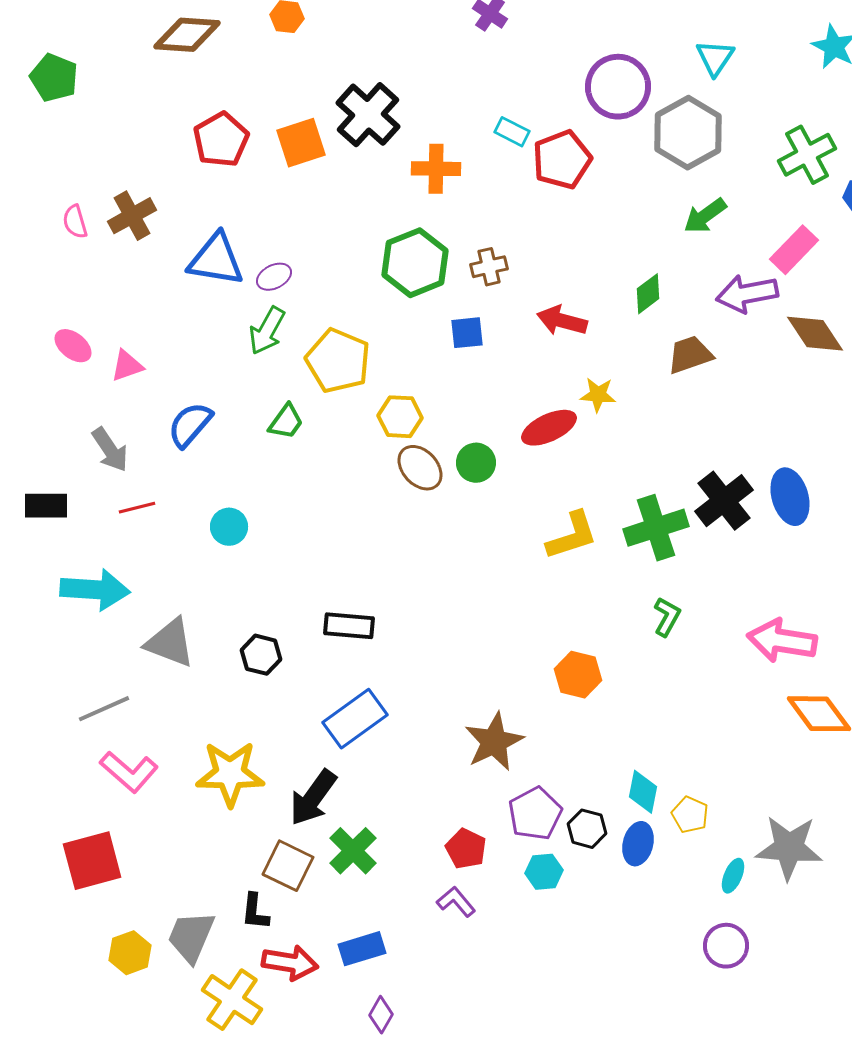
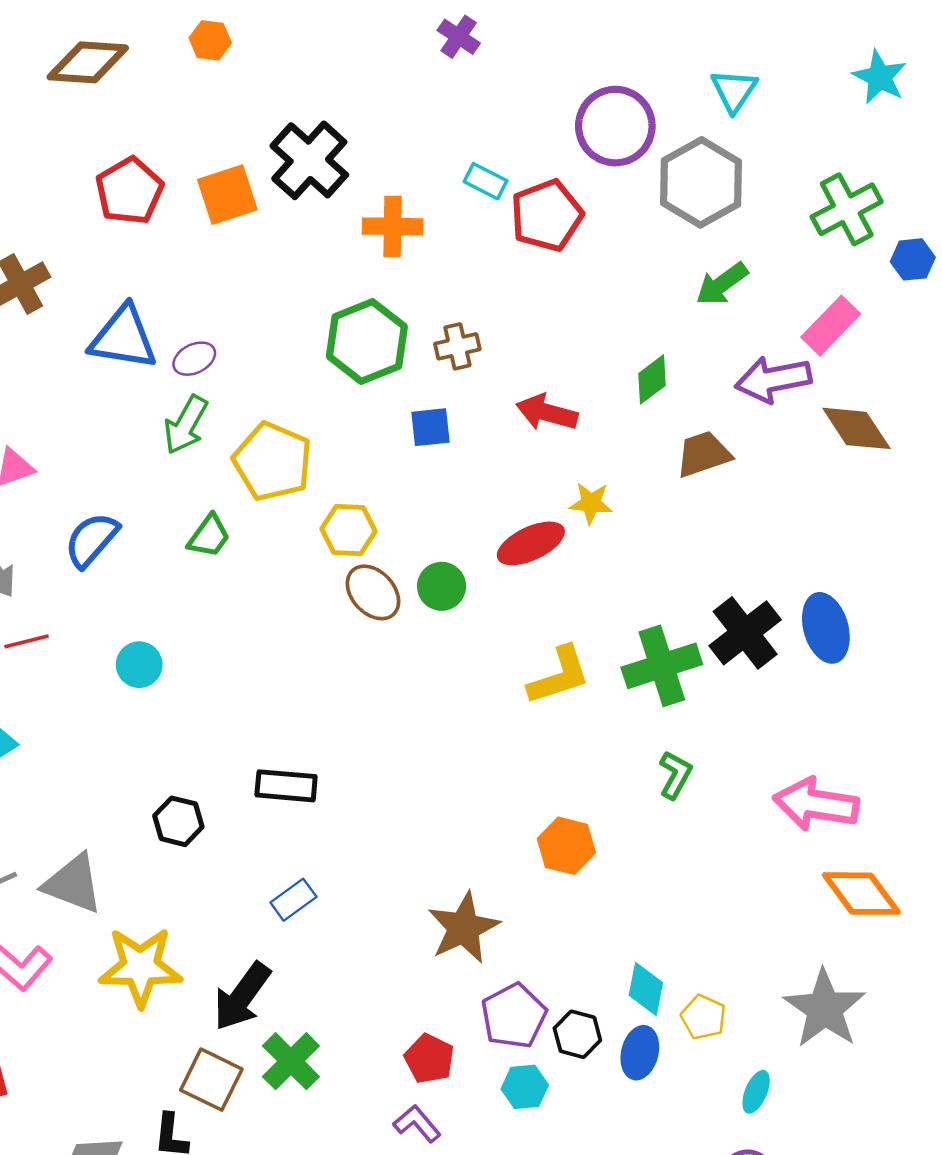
gray triangle: (170, 643) -> (73, 884), moved
blue rectangle: (355, 719) -> (293, 900), size x0.6
gray star: (789, 848) -> (825, 1009), moved, turned 30

